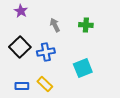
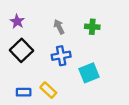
purple star: (21, 11) -> (17, 21), moved
blue cross: (46, 52) -> (61, 56), moved

